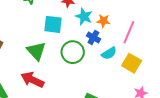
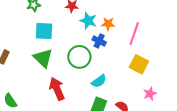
cyan square: (53, 24) -> (44, 31), moved
cyan semicircle: (109, 53) -> (99, 81), moved
red arrow: (32, 80) -> (57, 89), moved, turned 45

